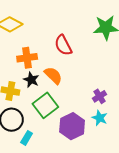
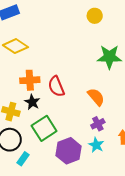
red semicircle: (63, 45) -> (56, 86), moved
orange semicircle: (53, 75) -> (96, 97), moved

